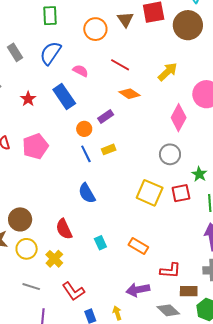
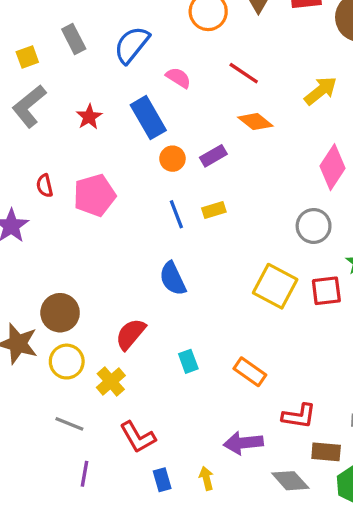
orange circle: (84, 129) -> (172, 159), moved
red semicircle: (64, 229) -> (131, 334), turned 60

